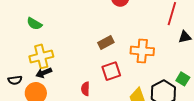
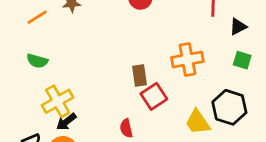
brown rectangle: (106, 43) -> (139, 76), moved, turned -56
green square: (183, 79) -> (242, 60), moved

